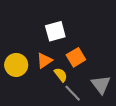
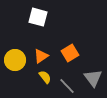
white square: (55, 31) -> (38, 17), moved, turned 30
yellow semicircle: (61, 75) -> (45, 77), moved

